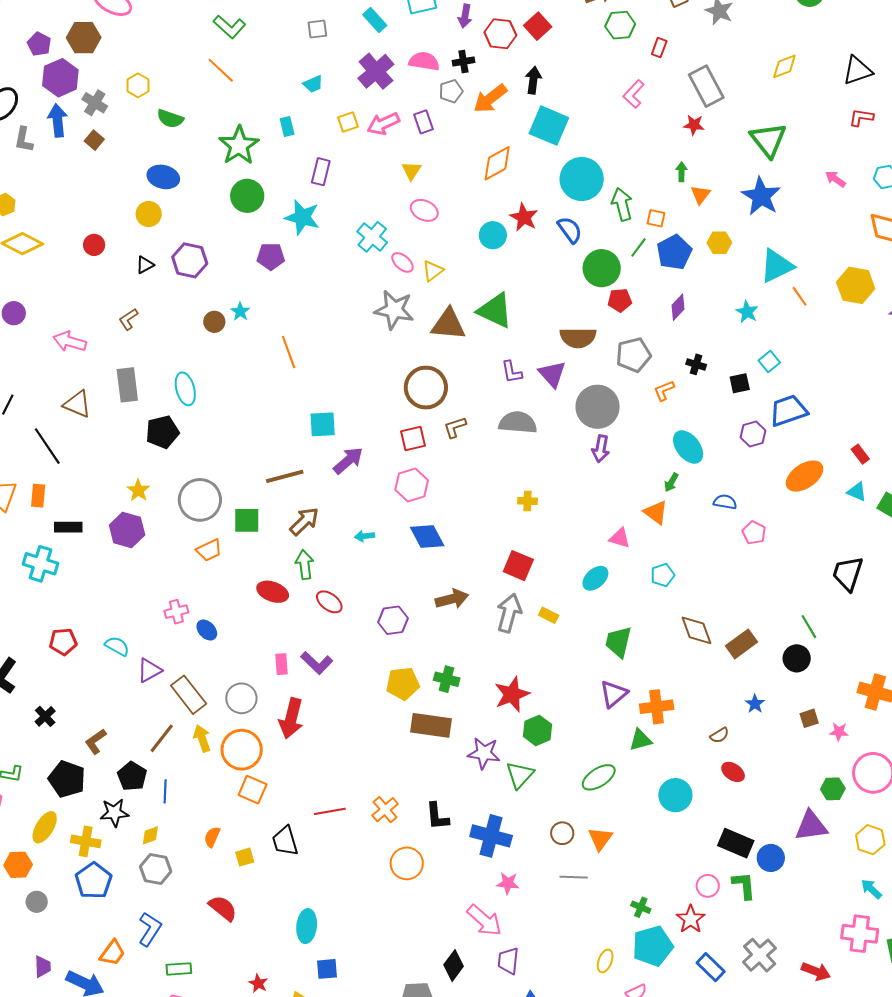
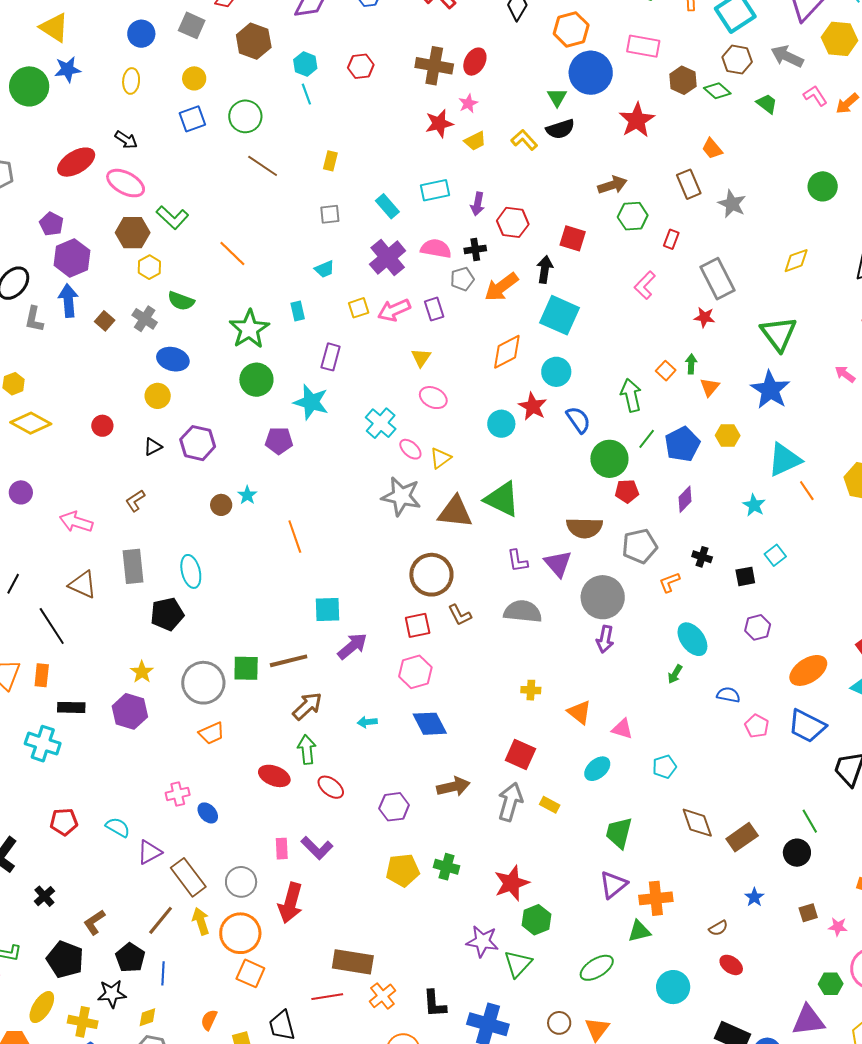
red square: (538, 26) -> (573, 238), moved, turned -32
green L-shape: (229, 27) -> (172, 217), moved
brown hexagon: (84, 38) -> (133, 233), moved
gray cross: (95, 103) -> (145, 319), moved
cyan circle: (582, 179) -> (556, 372), moved, size x0.7
orange square: (656, 218) -> (666, 371), moved, turned 30
blue trapezoid: (788, 411) -> (807, 726), moved, turned -135
brown L-shape: (455, 427) -> (460, 615), turned -100
orange triangle: (656, 512) -> (579, 712), moved
green square: (247, 520) -> (246, 668), moved
brown rectangle: (431, 725) -> (353, 962), moved

